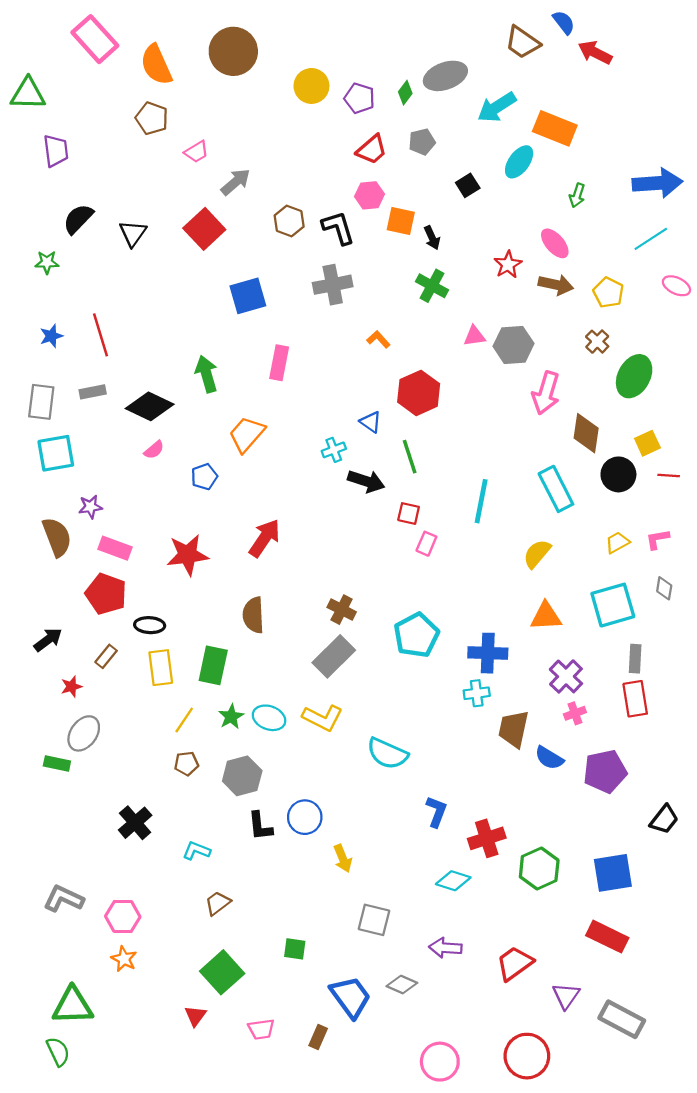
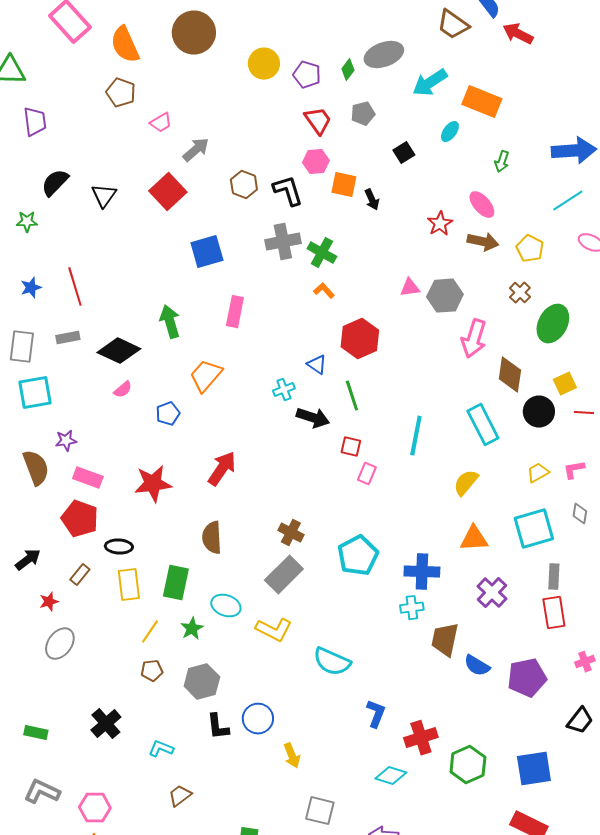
red trapezoid: (372, 150) -> (318, 121), turned -84
cyan ellipse: (519, 162) -> (450, 132), size x0.7
green cross: (432, 286) -> (322, 253), moved
pink cross: (575, 713) -> (585, 662), moved
cyan ellipse: (269, 718) -> (226, 606), moved
green rectangle: (57, 764) -> (36, 733), moved

